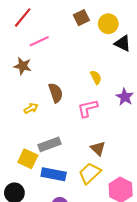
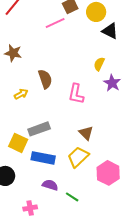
pink line: (39, 41) -> (55, 23), moved
yellow semicircle: (96, 77) -> (99, 64), moved, turned -128
pink L-shape: (88, 108) -> (76, 94), turned -65

